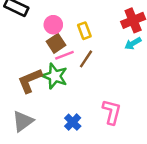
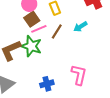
cyan arrow: (133, 44) -> (80, 27), moved
blue cross: (73, 122) -> (47, 84), turned 32

